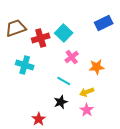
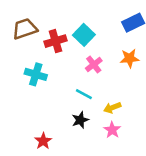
orange star: (97, 67) -> (130, 58), moved
red star: (39, 119) -> (43, 141), moved

